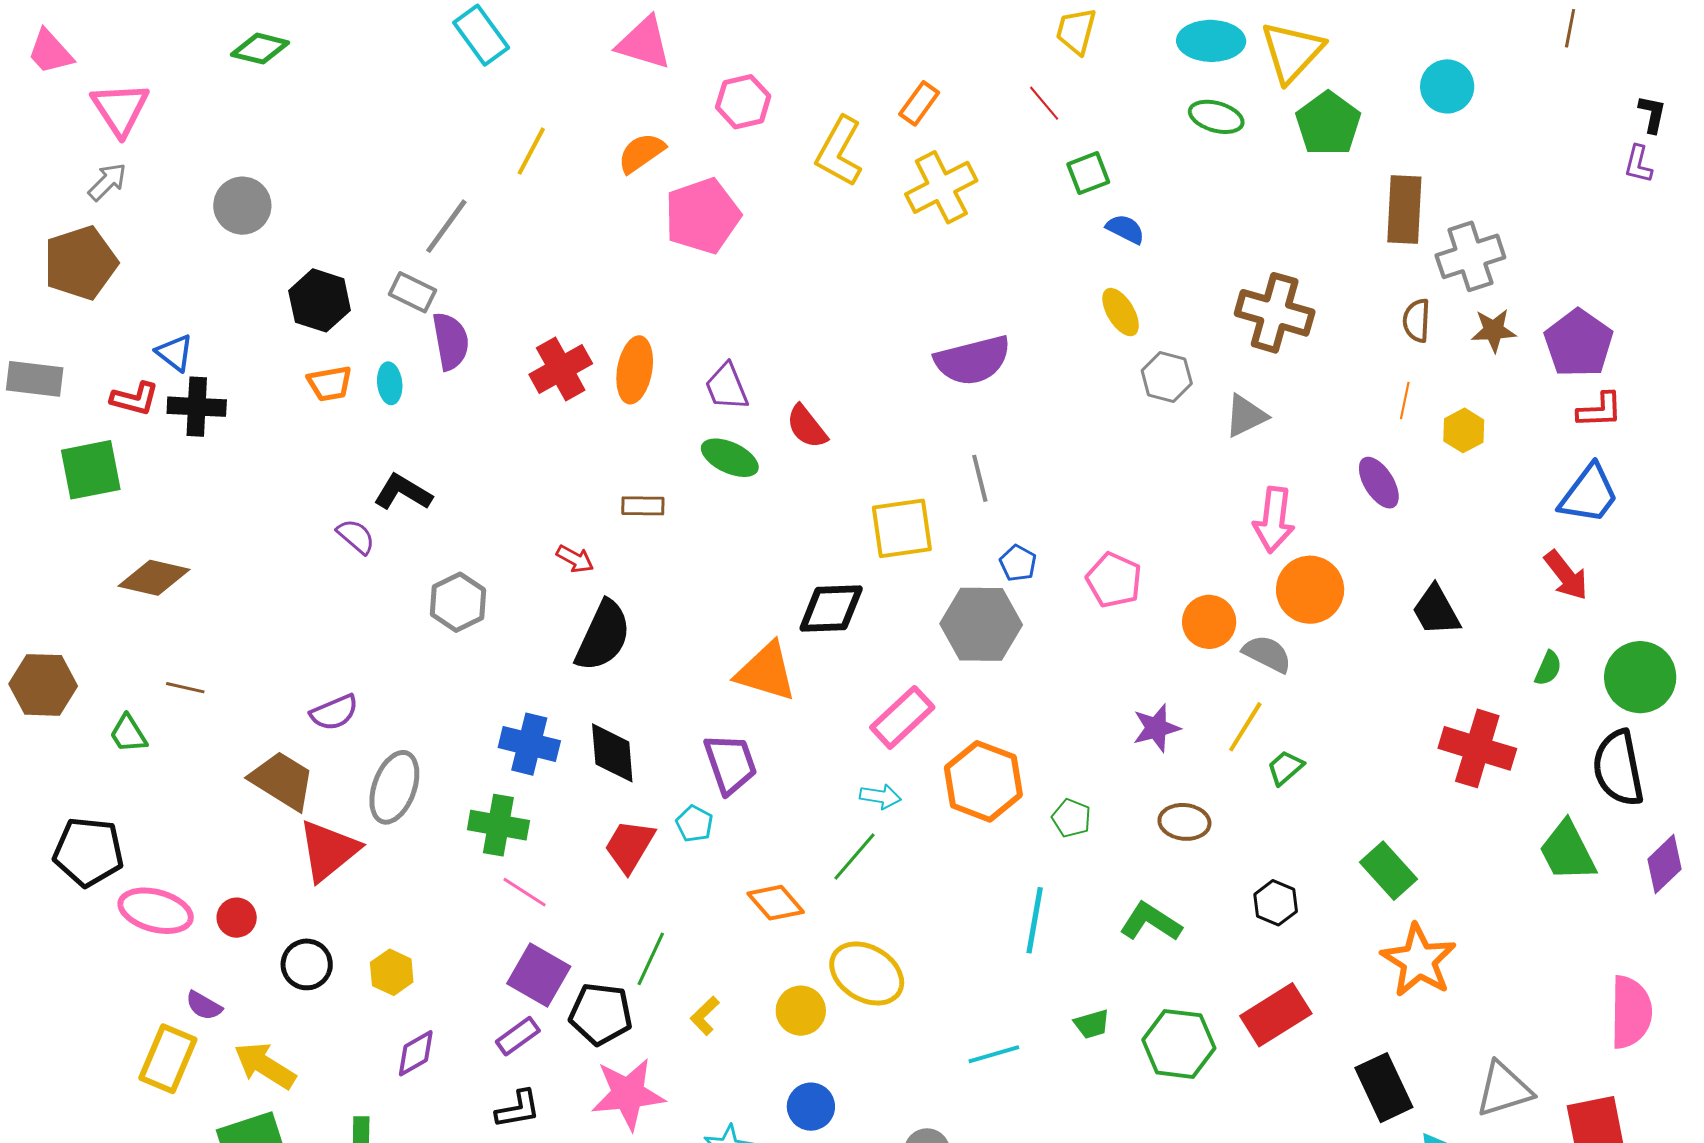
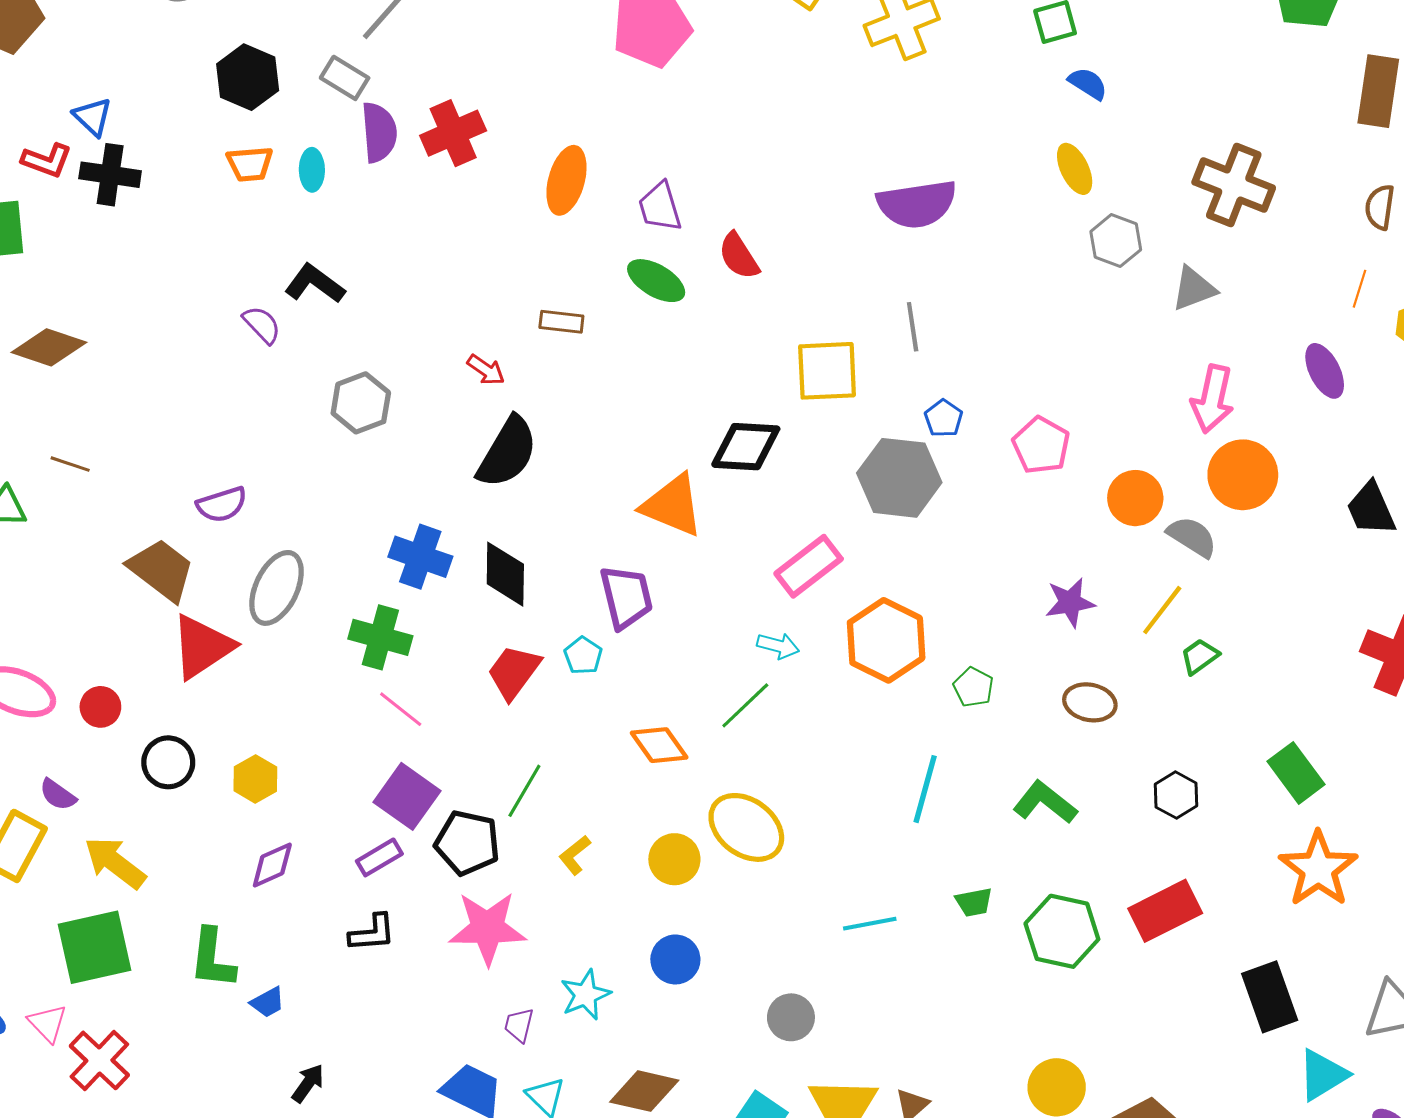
red cross: (561, 369) -> (453, 133), moved

